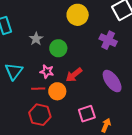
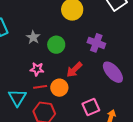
purple cross: (108, 40) -> (96, 43), moved
cyan triangle: (14, 71) -> (17, 98), moved
pink star: (47, 72) -> (37, 69), moved

